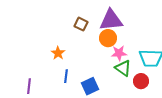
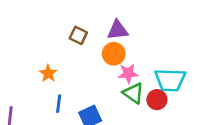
purple triangle: (111, 20) -> (118, 30), size x0.7
red circle: (141, 81) -> (157, 100), moved

